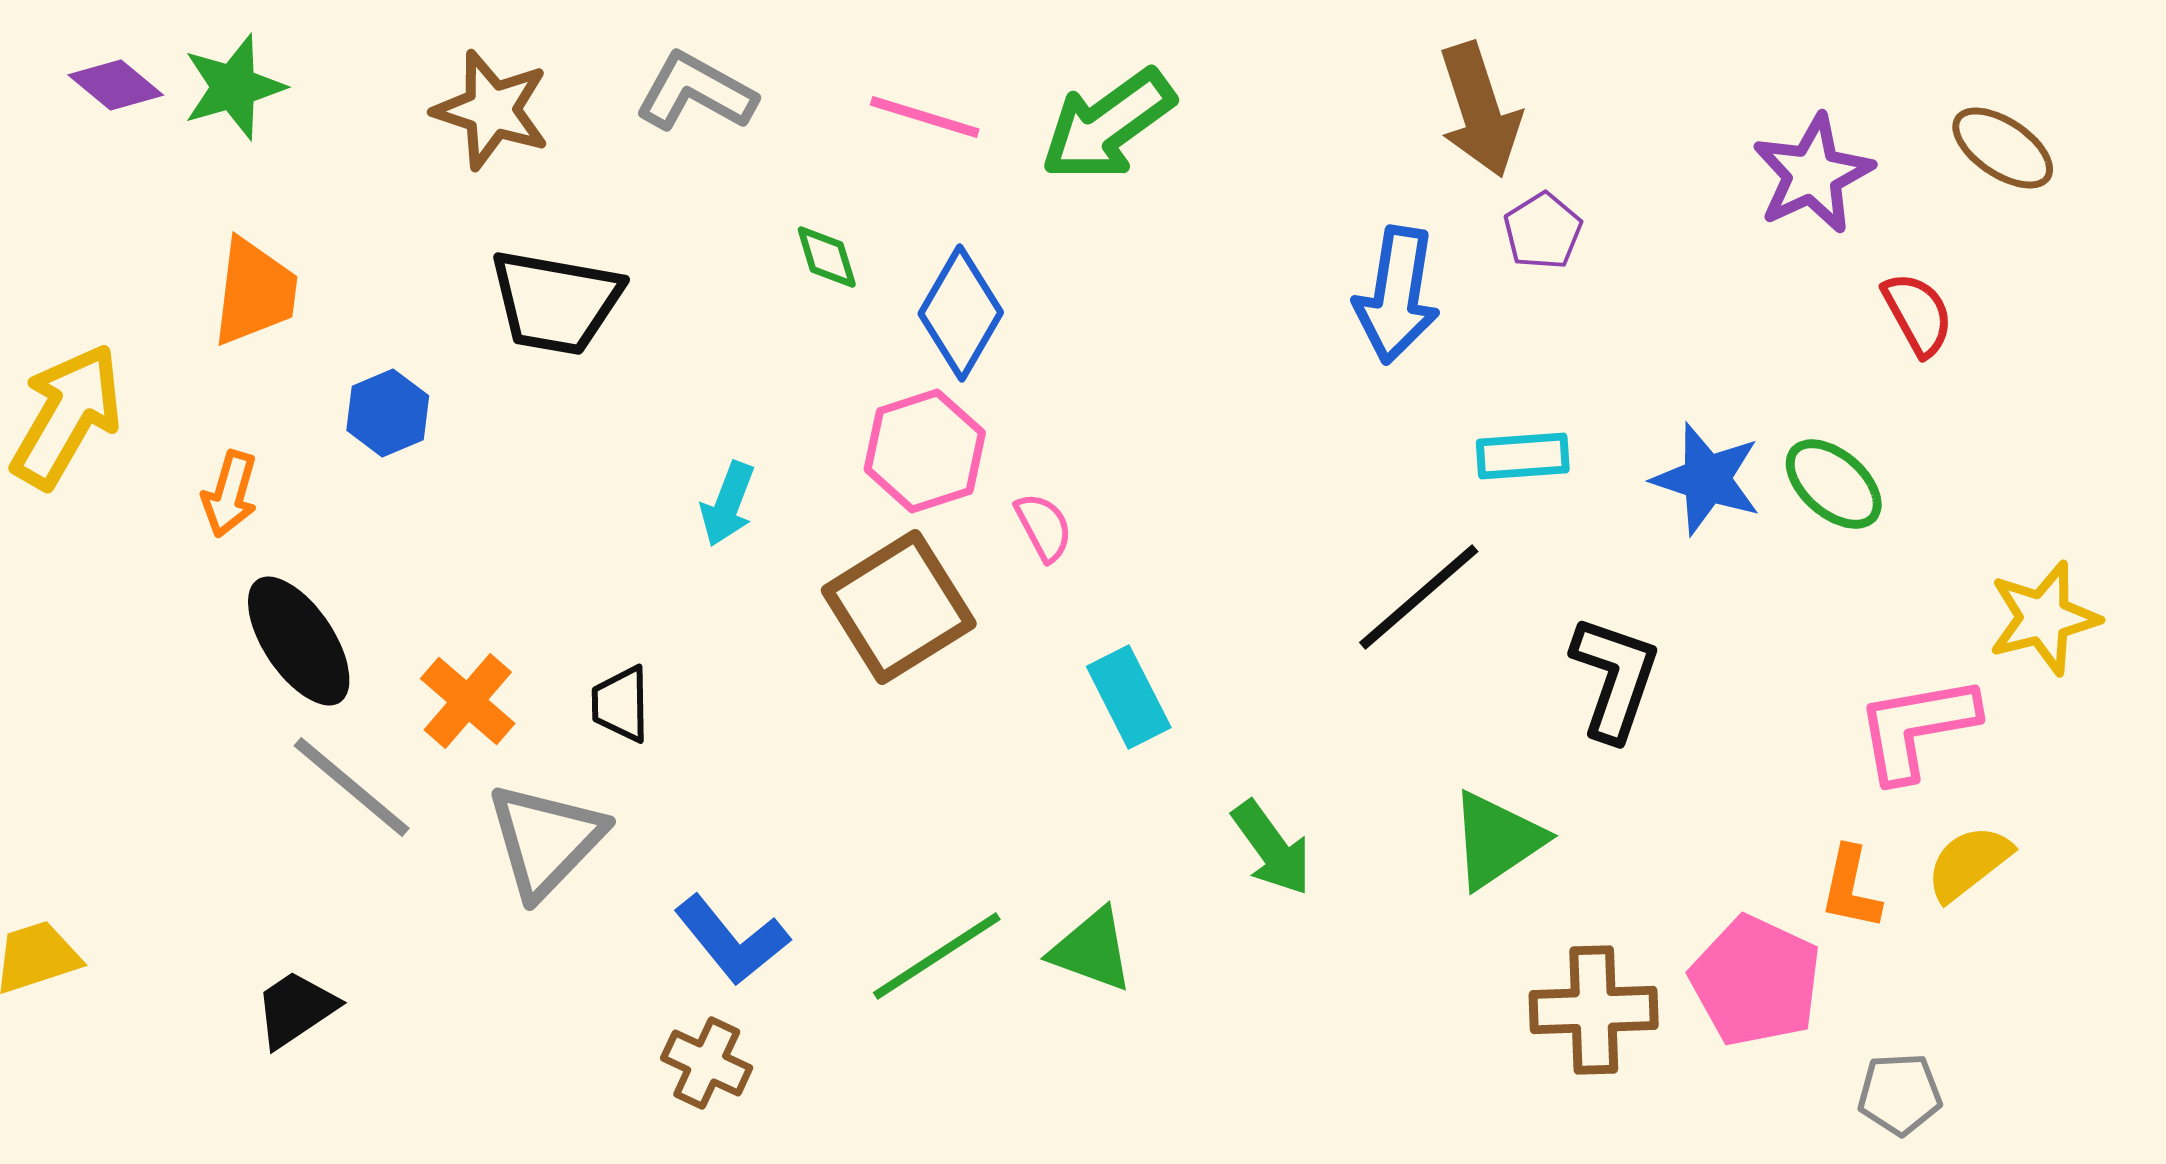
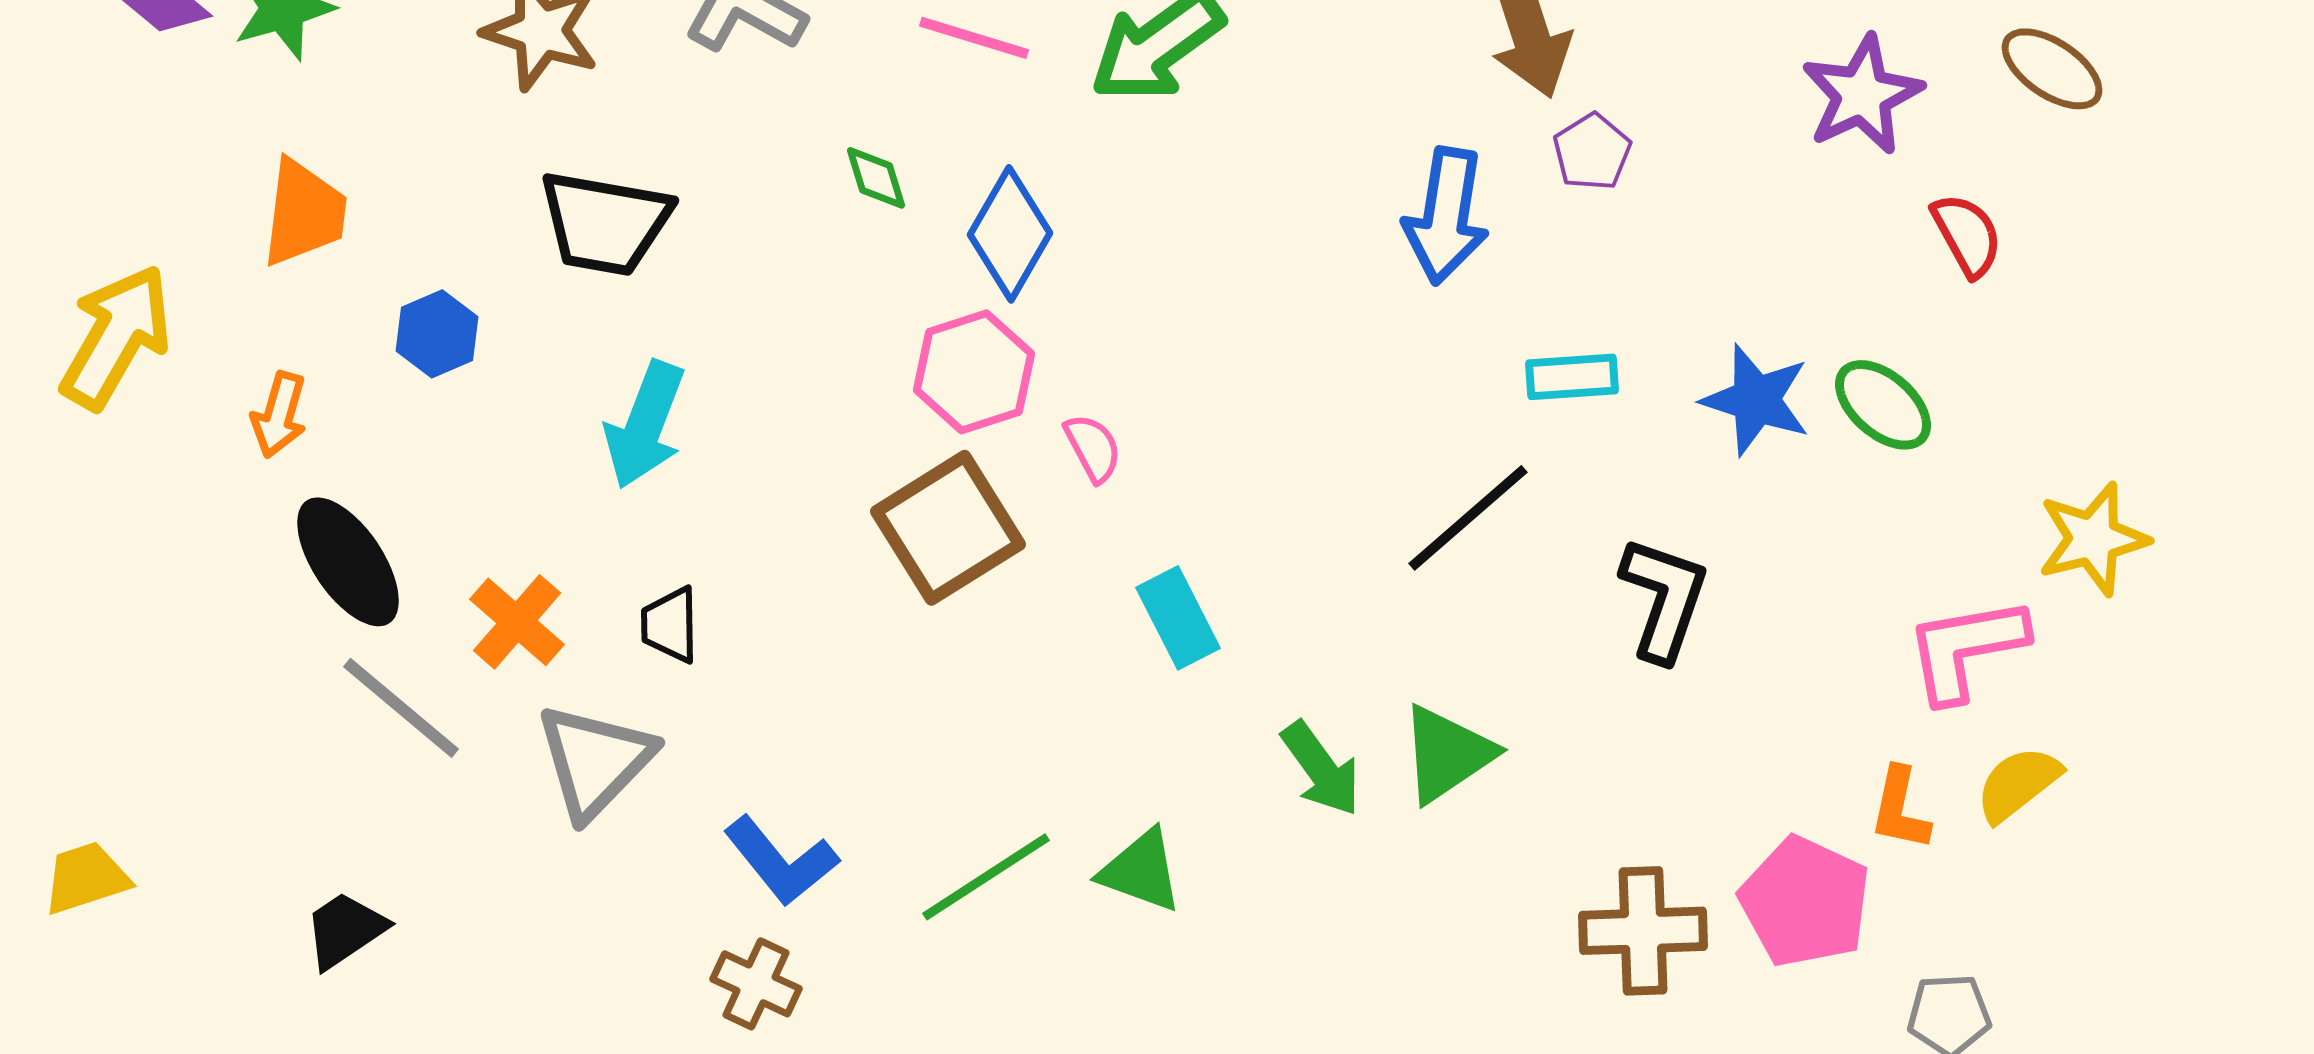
cyan arrow: (728, 504) -> (645, 425), moved, size x1.5
green triangle: (1497, 840) -> (1447, 754), moved

